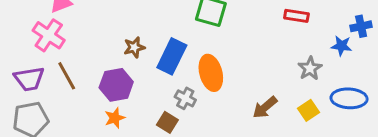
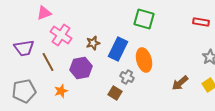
pink cross: (49, 35) -> (61, 35), moved
purple trapezoid: (29, 79) -> (24, 48), moved
orange star: (115, 118) -> (61, 91), moved

